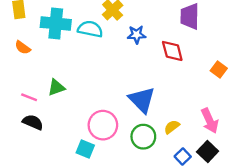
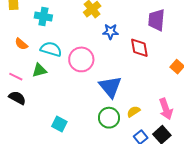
cyan cross: (56, 23) -> (43, 17), size x0.7
cyan semicircle: (90, 29) -> (51, 49), moved
orange semicircle: (23, 47) -> (21, 44), moved
pink circle: (103, 125) -> (81, 59), moved

